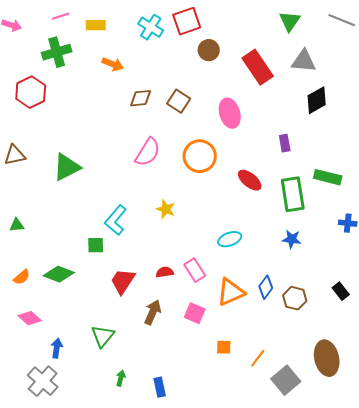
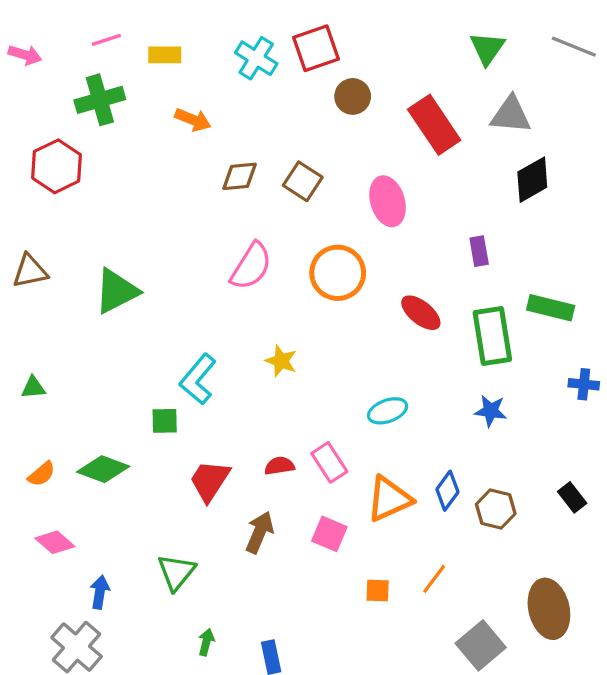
orange line: (258, 358) -> (434, 579), moved

